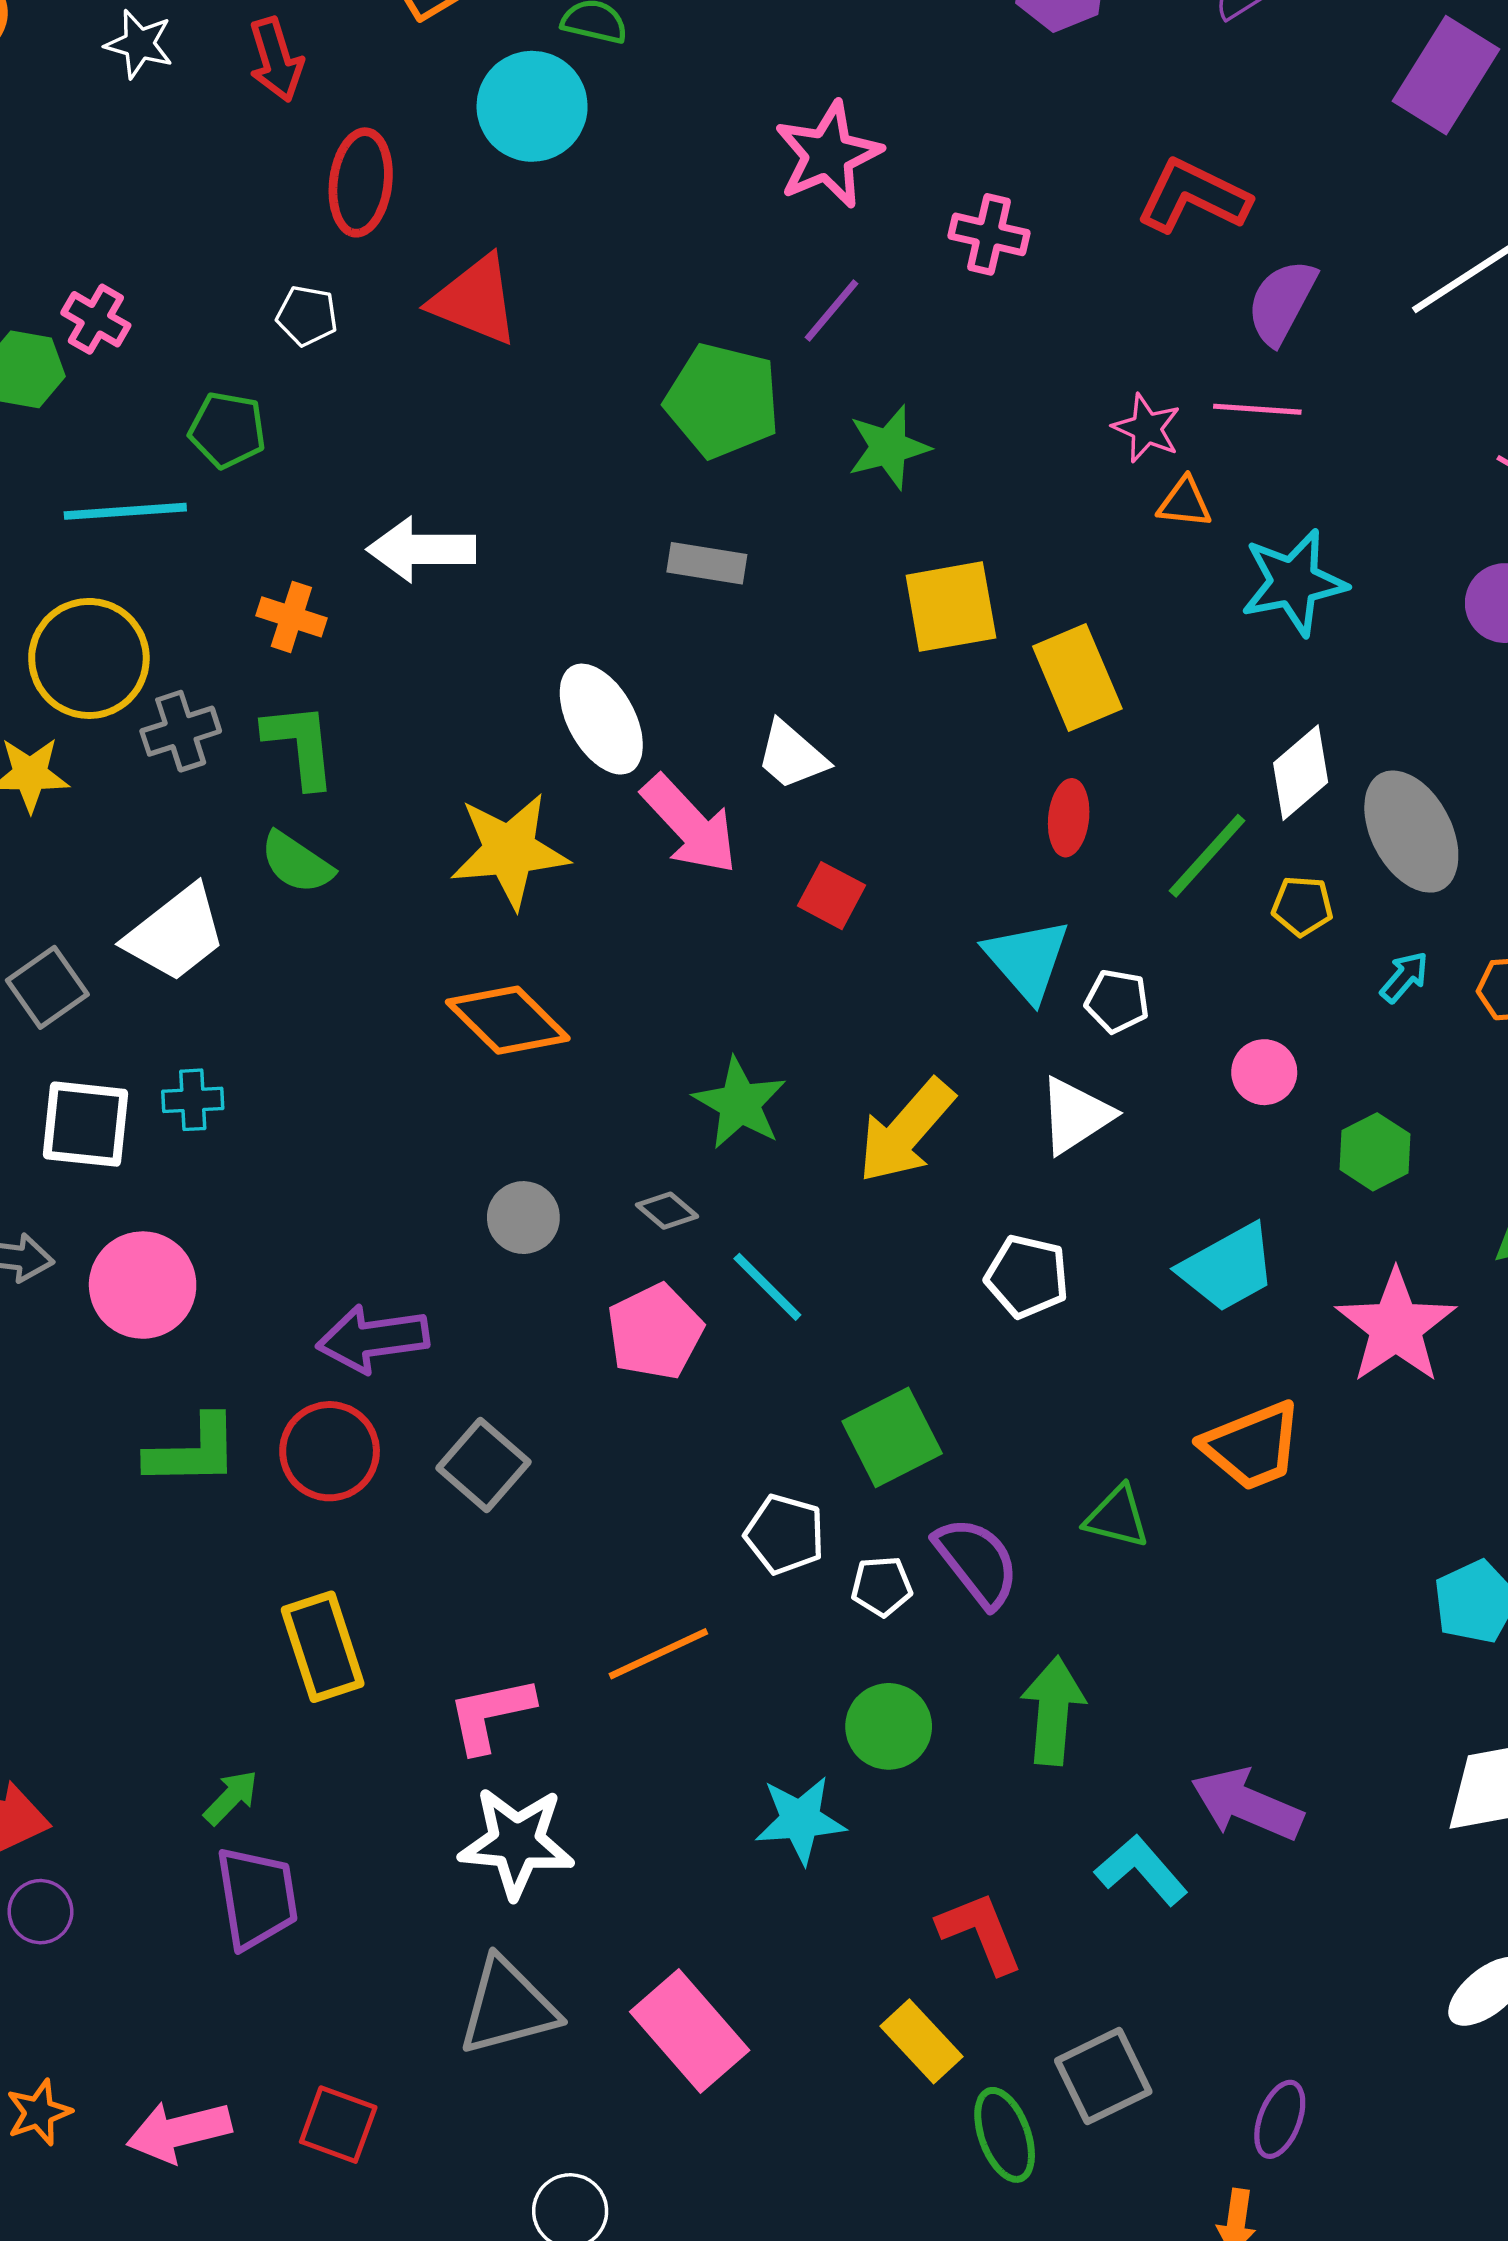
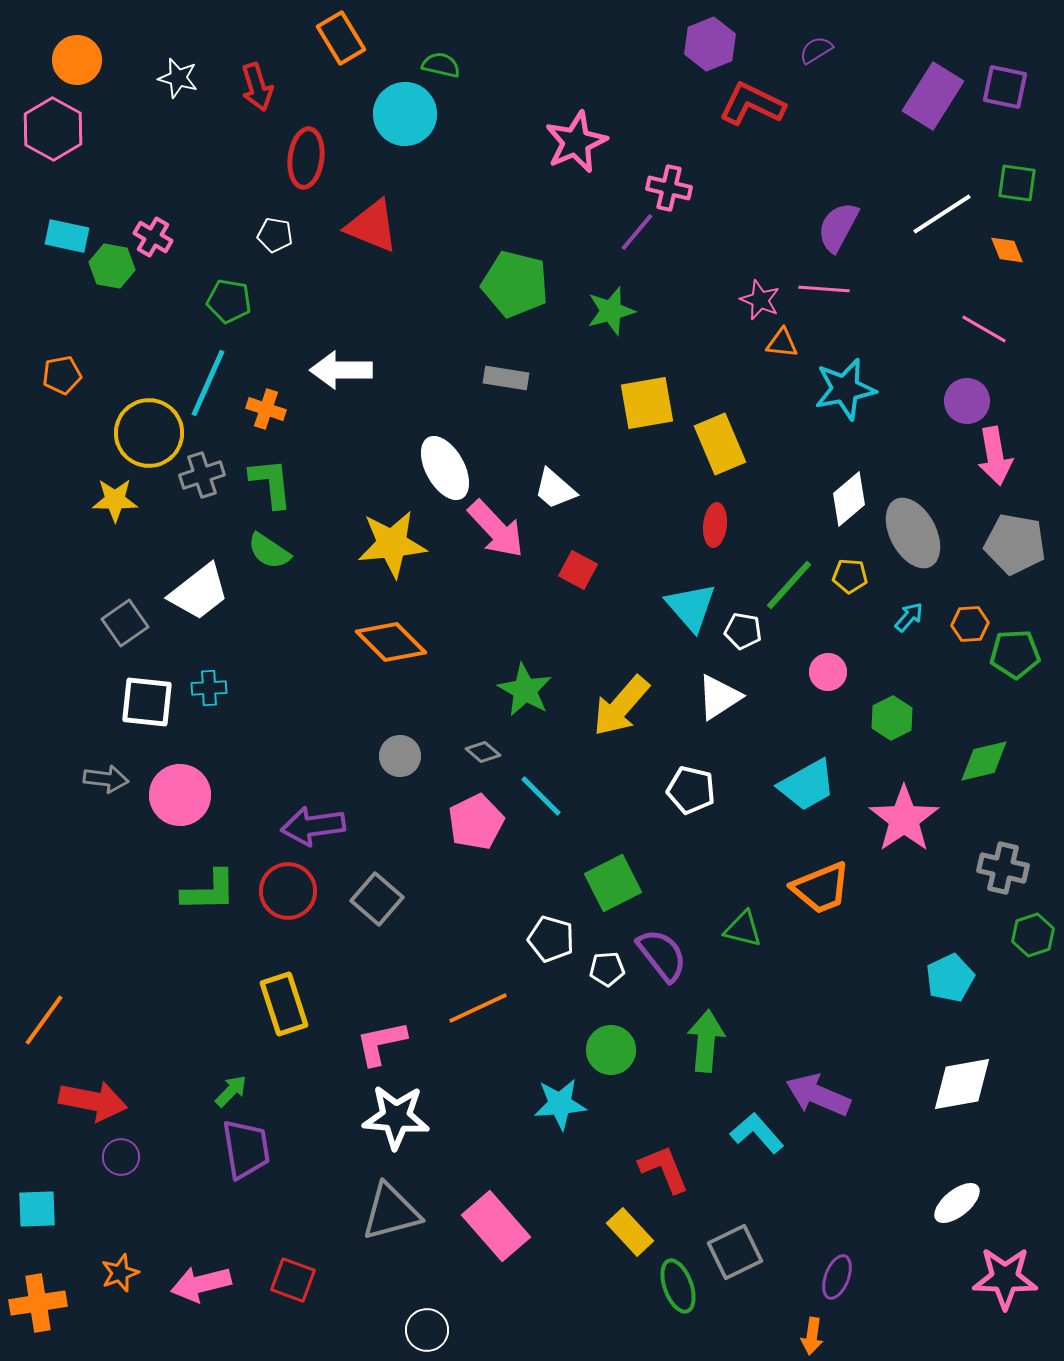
red L-shape: (1193, 196) -> (752, 104), moved
purple line: (831, 311) -> (637, 232), moved
cyan line: (125, 511) -> (208, 383), moved, turned -62
green line: (1207, 856) -> (789, 585), moved

